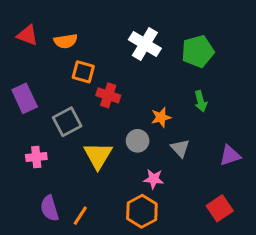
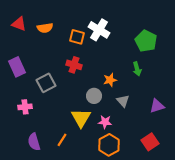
green pentagon: (198, 51) -> (146, 41), moved, turned -30
orange square: (83, 72) -> (77, 37), moved
yellow triangle: (98, 155) -> (81, 118), moved
orange hexagon: (142, 211) -> (109, 145), moved
orange line: (80, 216) -> (62, 140), moved

